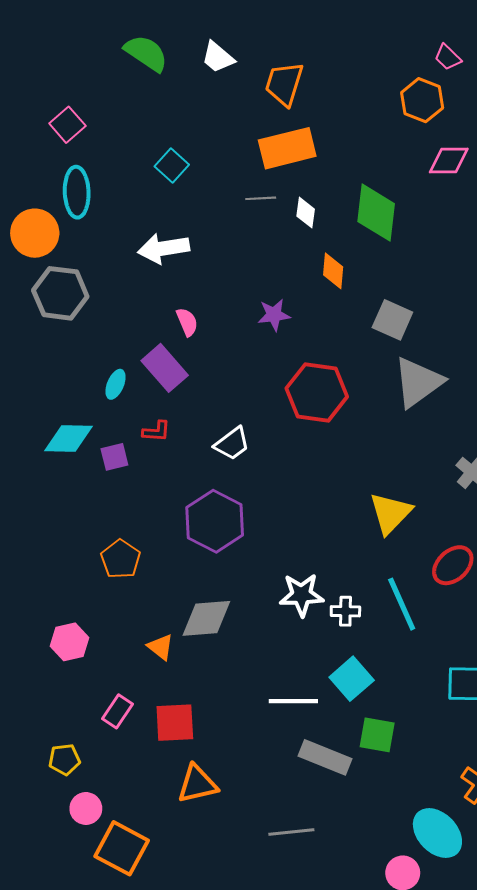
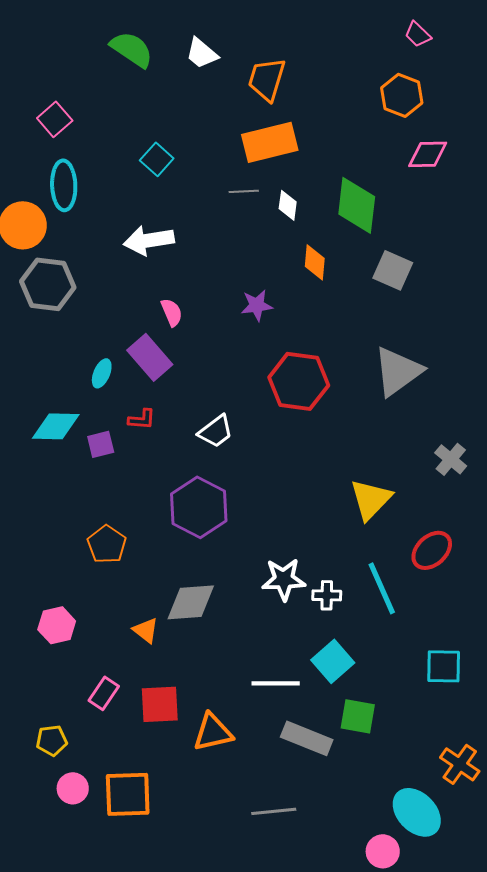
pink trapezoid: (448, 57) -> (418, 34), moved
gray square: (392, 320) -> (393, 270), moved
orange triangle: (197, 784) -> (213, 732), moved
orange square: (122, 848) -> (128, 794), moved, turned -30

